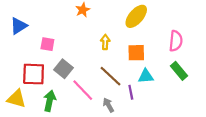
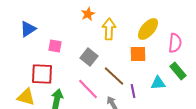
yellow ellipse: (136, 16) -> (148, 29), moved
yellow arrow: (105, 42) -> (109, 29), moved, size x1.5
gray square: (64, 69) -> (89, 57), moved
cyan triangle: (146, 76) -> (158, 83), moved

